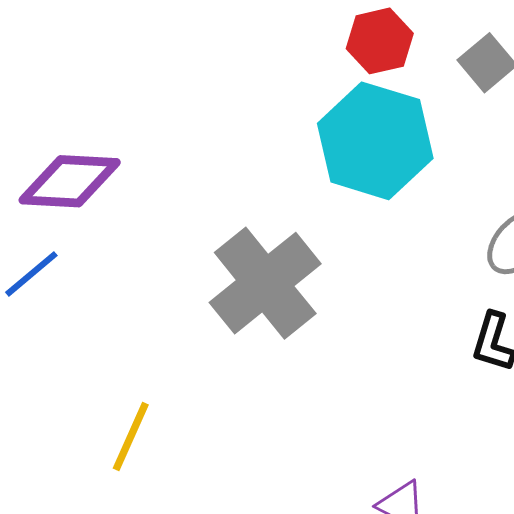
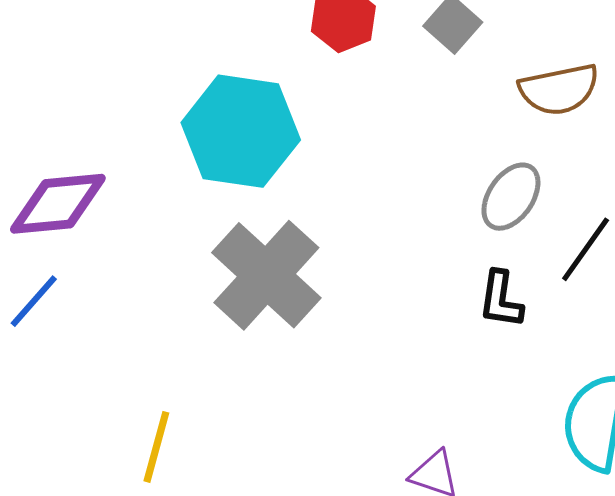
cyan hexagon: (375, 141) -> (241, 131), moved

